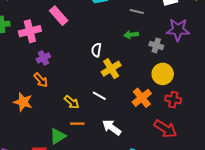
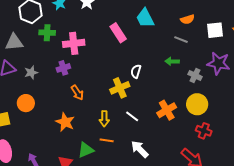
pink rectangle: (59, 16) -> (118, 33), moved
purple cross: (43, 58) -> (63, 68), moved
yellow cross: (111, 69) -> (120, 88), moved
orange cross: (142, 98) -> (167, 110), moved
orange star: (23, 102) -> (65, 122), moved
yellow arrow: (72, 102) -> (104, 119), turned 42

